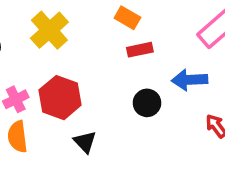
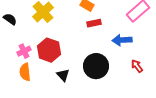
black circle: (147, 103) -> (96, 66), moved, size x1.6

